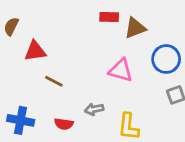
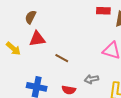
red triangle: (35, 51) -> (37, 39), moved

